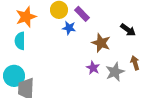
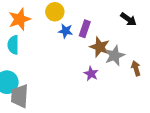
purple rectangle: (82, 14) -> (85, 29), moved, turned 63
black arrow: (128, 30) -> (128, 19), moved
gray star: (115, 72) -> (115, 56), moved

